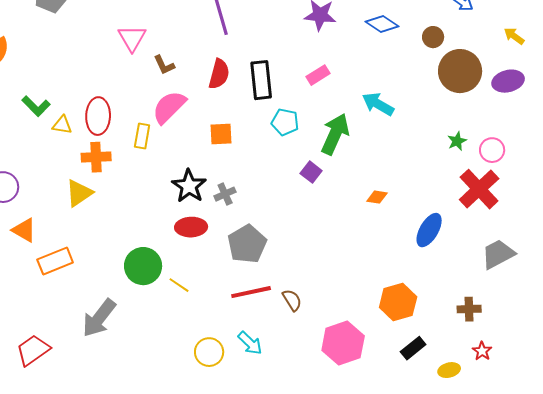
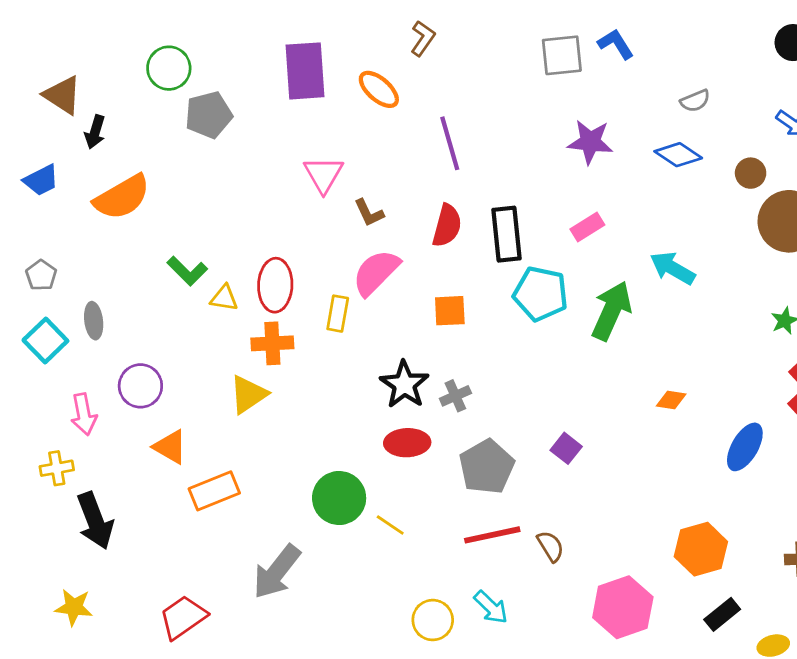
cyan pentagon: (285, 122) -> (541, 294), size x1.4
purple square: (311, 172) -> (566, 448), moved

